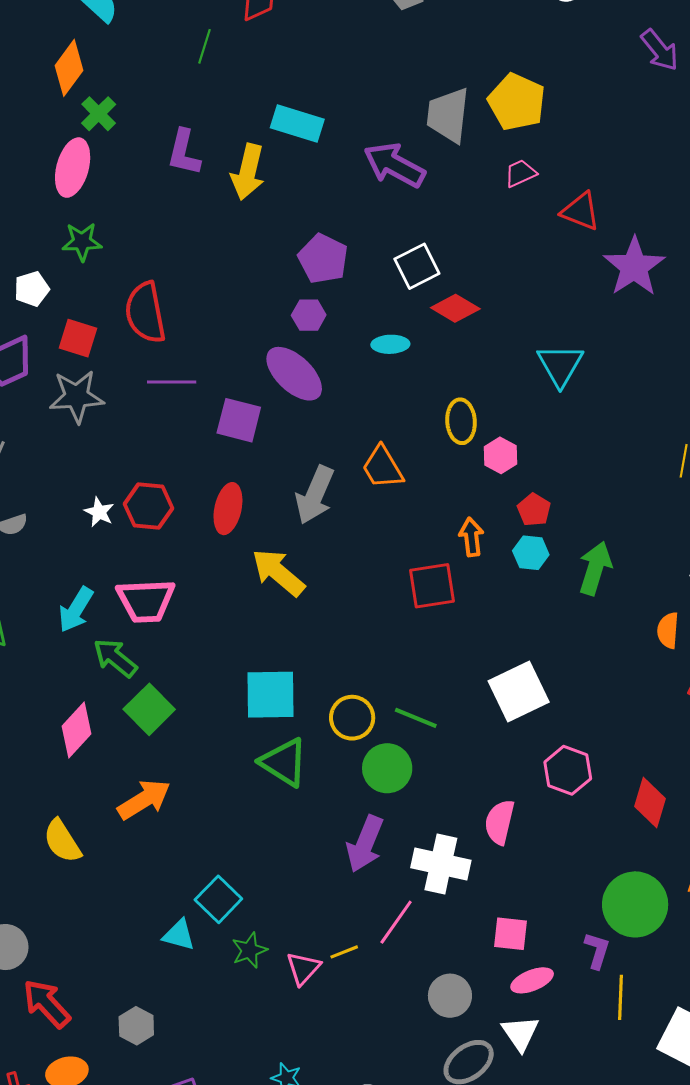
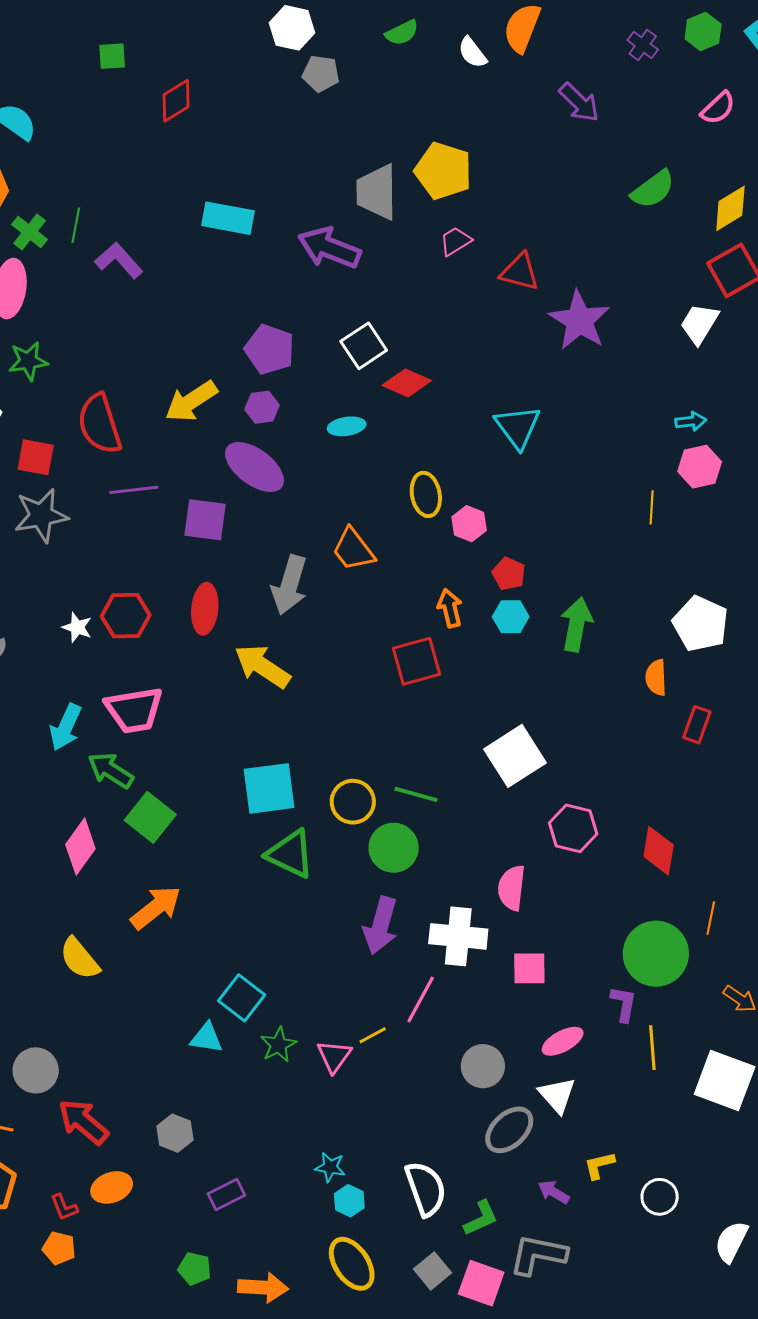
green line: (204, 46) -> (76, 225), moved
purple L-shape: (184, 152) -> (119, 260), turned 132
yellow arrow: (248, 172) -> (191, 401), moved, turned 50
pink square: (511, 934) -> (529, 968), moved

